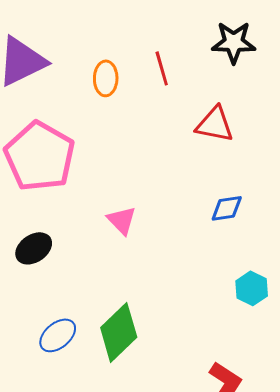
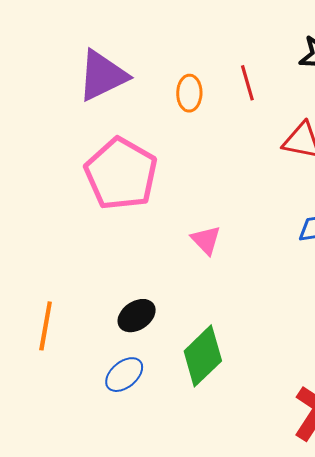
black ellipse: (34, 248) -> (137, 316), moved
blue ellipse: (58, 335) -> (124, 375), moved

